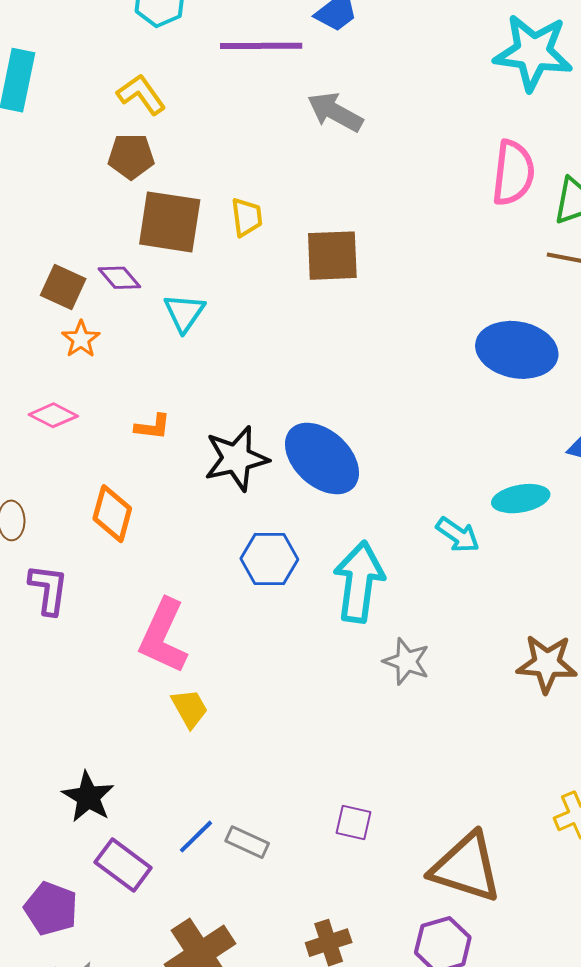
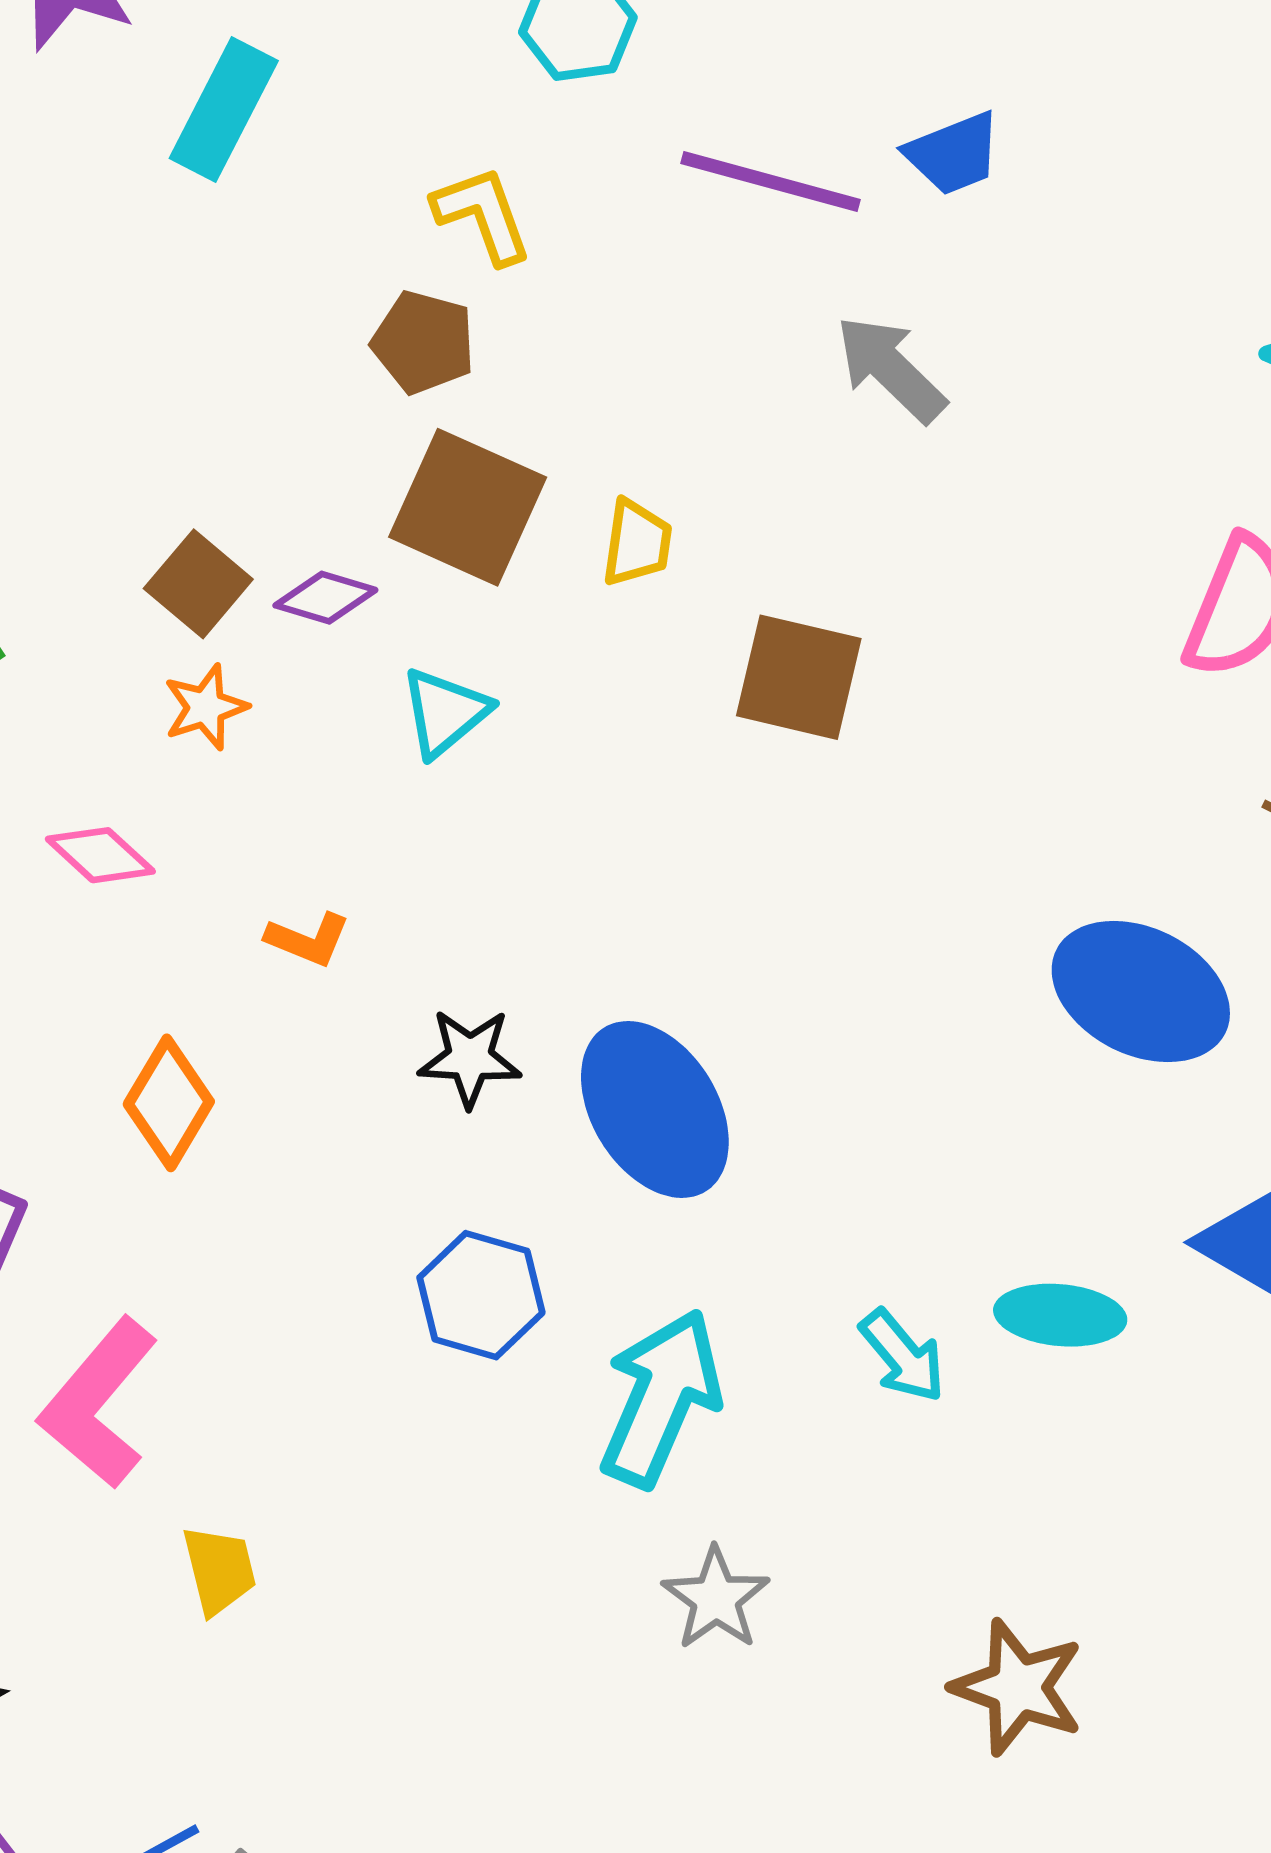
purple diamond: (119, 278) -> (325, 598), turned -48
black star: (236, 458) -> (470, 1058), size x0.7
pink L-shape: (163, 636) -> (98, 1403), moved

